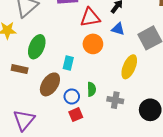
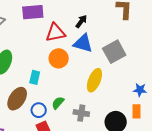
blue triangle: (118, 29) -> (83, 43), size x1.5
green semicircle: (92, 89) -> (58, 103), turned -136

